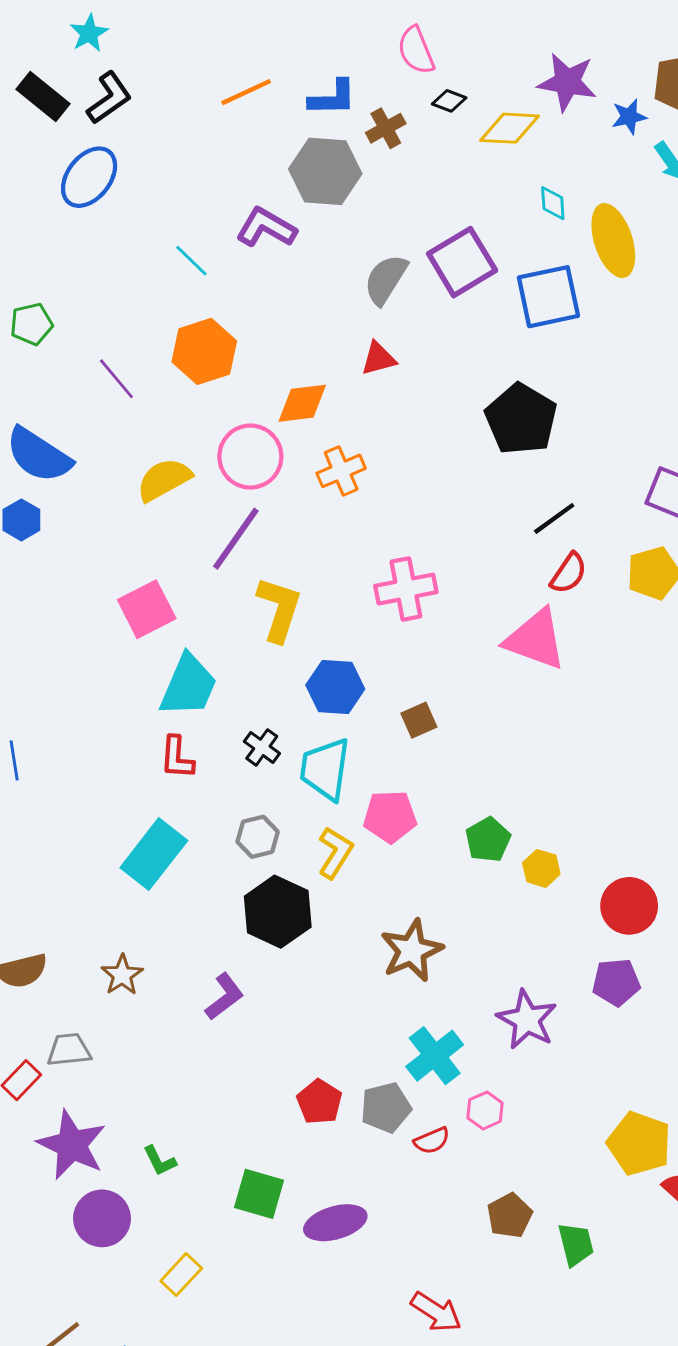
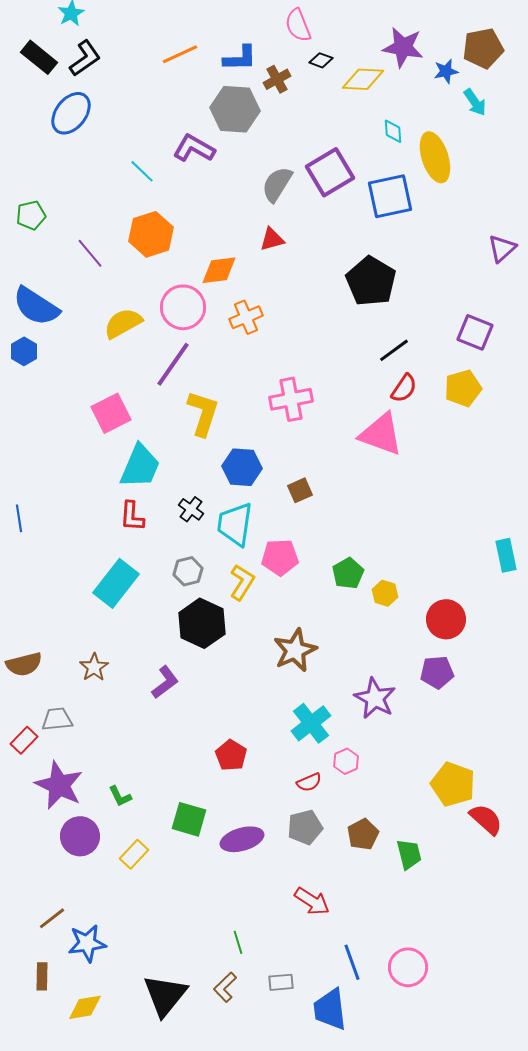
gray pentagon: (386, 1108) -> (305, 827), moved
yellow rectangle: (181, 1275) -> (134, 854), moved

